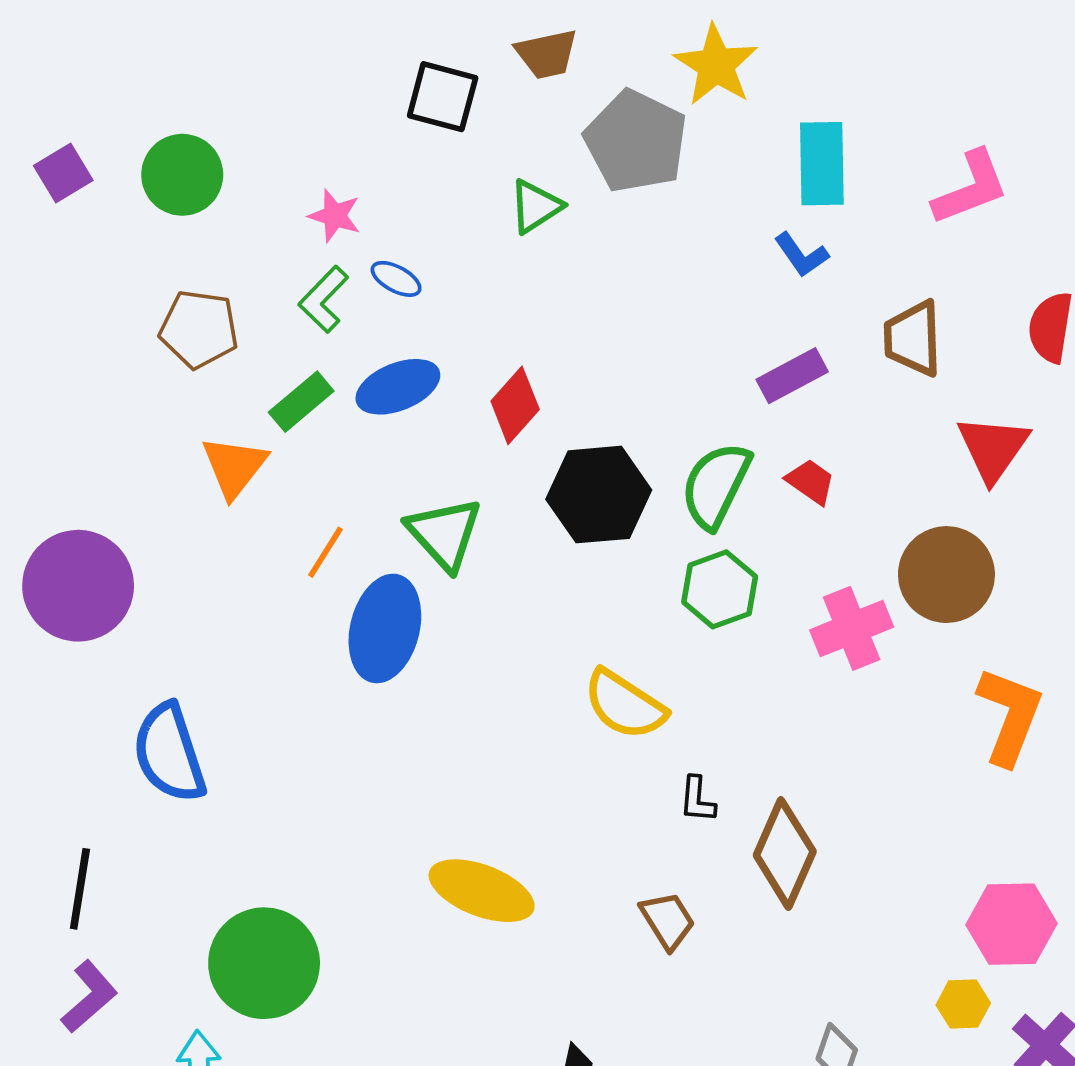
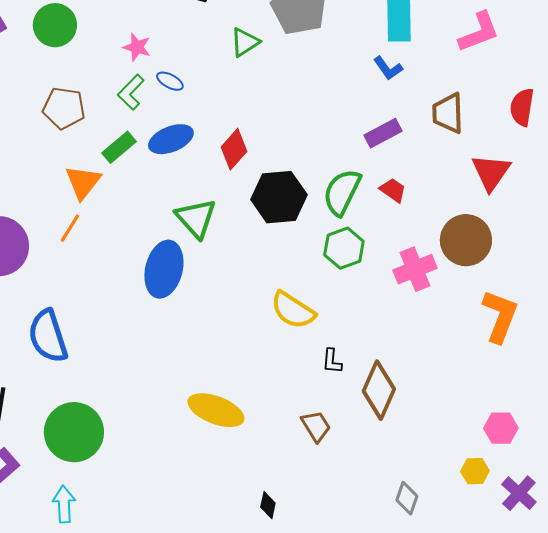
orange line: (325, 552) -> (70, 228), moved
pink hexagon: (1012, 924) -> (501, 428), size x0.7
green circle: (264, 963) -> (74, 432), moved

